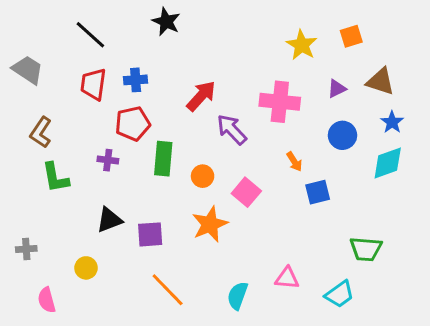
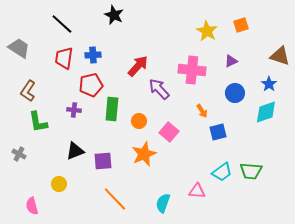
brown triangle: (380, 81) -> (280, 56), moved
gray cross: (26, 249) -> (19, 154), moved, turned 32
cyan trapezoid: (340, 294) -> (222, 172), moved

